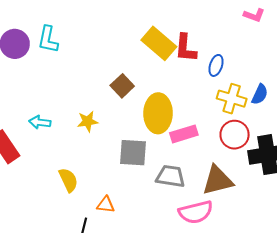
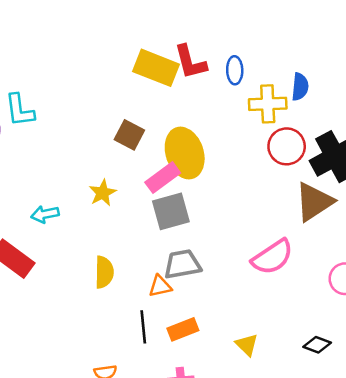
pink rectangle: (184, 134) -> (163, 178), moved
gray trapezoid: (170, 176) -> (182, 264), moved
yellow semicircle: (68, 180) -> (104, 272), turned 45
brown triangle: (217, 180) -> (314, 202), moved

